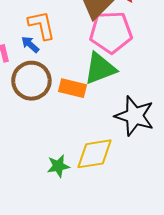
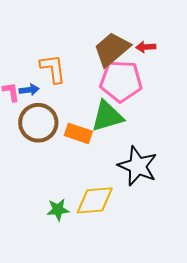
blue arrow: (30, 44) -> (29, 90), moved, turned 126

